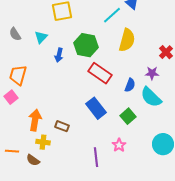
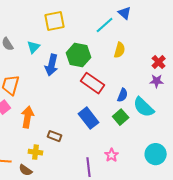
yellow semicircle: (127, 40) -> (120, 50), size x0.7
blue arrow: (59, 55) -> (51, 65), size x1.5
purple star: (152, 73) -> (157, 81), moved
green square: (128, 116) -> (121, 117), moved
orange arrow: (35, 120) -> (27, 117), moved

